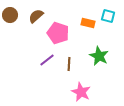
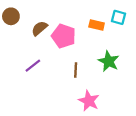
brown semicircle: (36, 16) -> (39, 28), moved
purple line: (47, 60) -> (33, 66), moved

